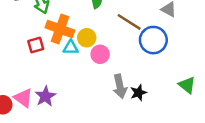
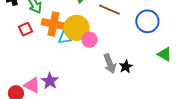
yellow circle: (87, 38) -> (77, 28), size x1.6
blue circle: (153, 40) -> (147, 21), moved
red square: (36, 45) -> (26, 29), moved

